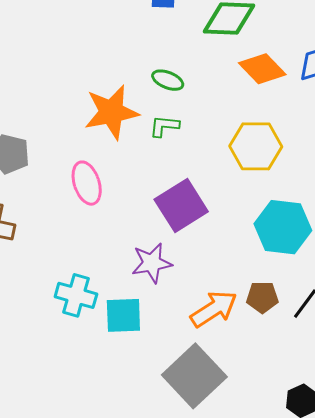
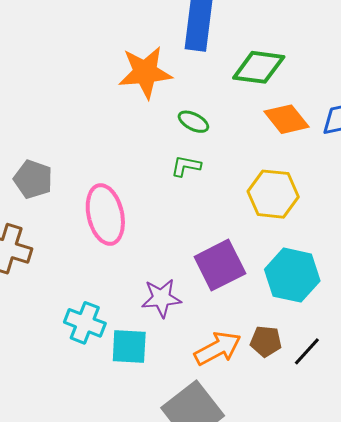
orange star: (111, 112) -> (145, 72), moved
pink ellipse: (87, 183) -> (105, 215), size x1.4
purple square: (181, 205) -> (220, 265), moved

